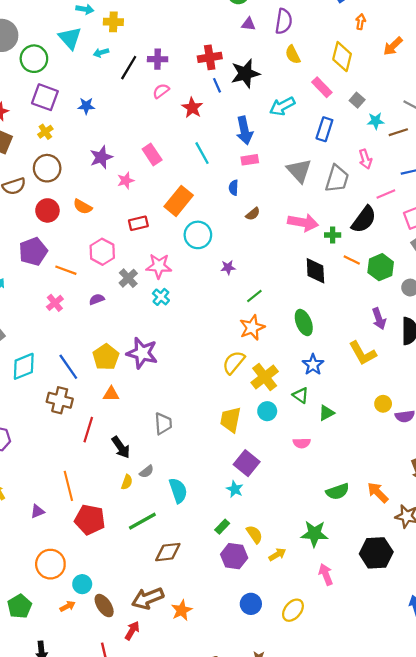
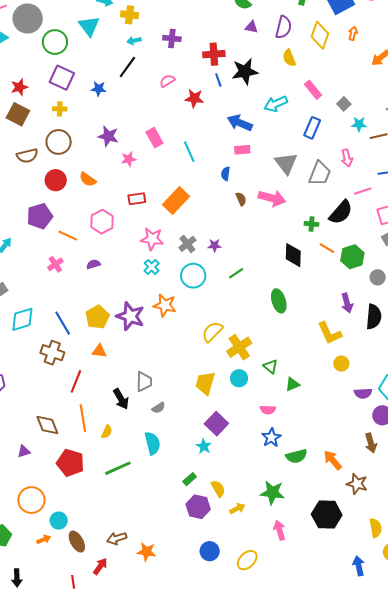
cyan arrow: (101, 53) -> (134, 41), moved
yellow diamond: (342, 57) -> (320, 35), moved
purple cross: (158, 59) -> (172, 38), moved
black line: (129, 68) -> (127, 67), moved
red star: (192, 108) -> (194, 98), turned -30
blue arrow: (244, 130) -> (240, 123), turned 120
yellow cross: (45, 132) -> (60, 109), turned 32
cyan line: (202, 153) -> (189, 152), moved
purple star: (101, 157) -> (108, 136), turned 30
orange rectangle: (179, 201) -> (176, 200), moved
brown semicircle: (253, 214) -> (241, 199), turned -80
pink arrow: (303, 222) -> (272, 198), moved
cyan circle: (198, 235) -> (193, 276), moved
gray cross: (128, 278) -> (187, 244), moved
orange star: (252, 328) -> (165, 305), moved, turned 30
blue star: (313, 365) -> (271, 438), moved
yellow circle: (383, 404) -> (341, 364), moved
black arrow: (121, 447) -> (121, 399), moved
gray semicircle: (147, 472) -> (159, 408), moved
orange line: (68, 486) -> (83, 418), moved
brown diamond: (168, 552) -> (47, 425), moved, turned 70
brown arrow: (148, 598) -> (117, 538), size x0.7
orange star: (182, 610) -> (147, 552), turned 30

